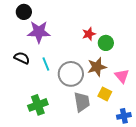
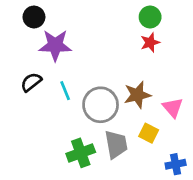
red star: (89, 34) -> (150, 42), moved
green circle: (106, 43) -> (150, 17), moved
black semicircle: (22, 58) -> (31, 82), turned -63
green cross: (38, 105) -> (81, 153), moved

